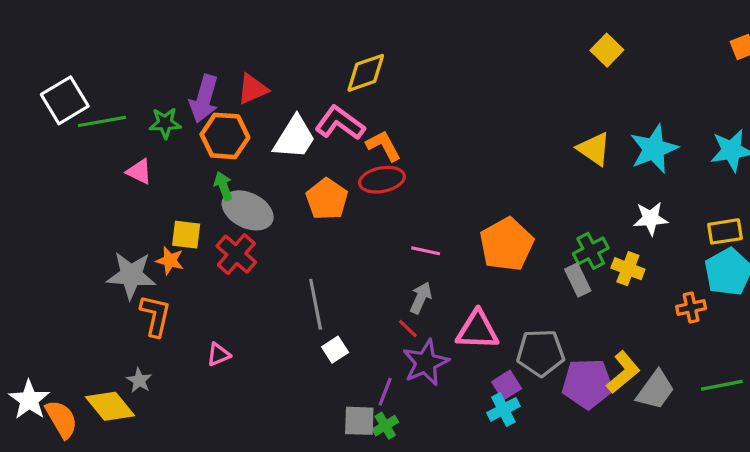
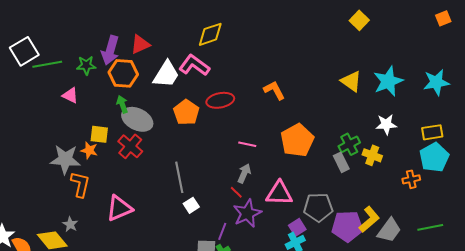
orange L-shape: (384, 146) -> (274, 90), moved
pink triangle: (218, 354) -> (119, 208), size x1.8

